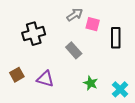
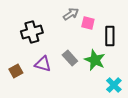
gray rectangle: (74, 50) -> (70, 58), moved
purple triangle: (45, 79) -> (43, 64), moved
green star: (91, 83) -> (95, 60), moved, size x1.5

